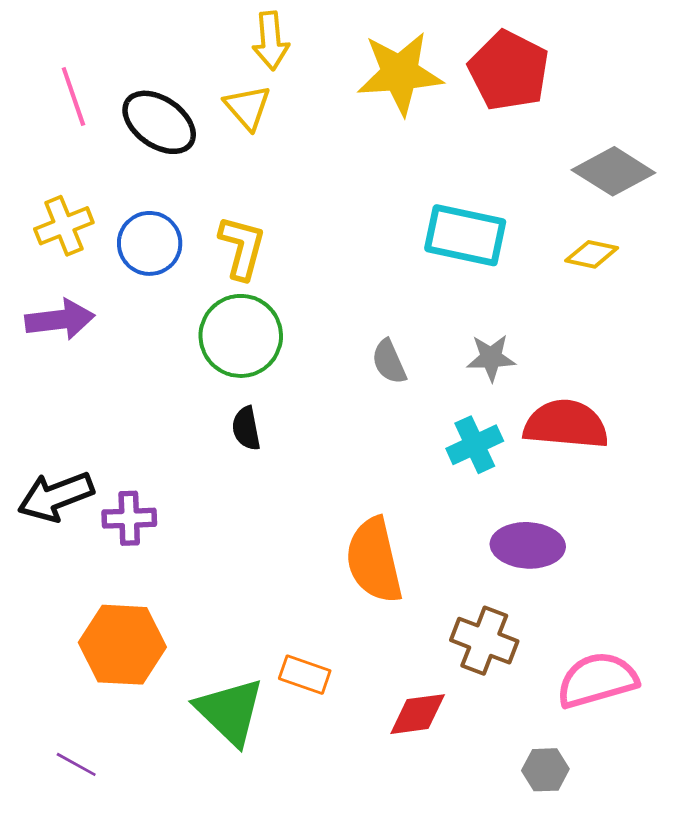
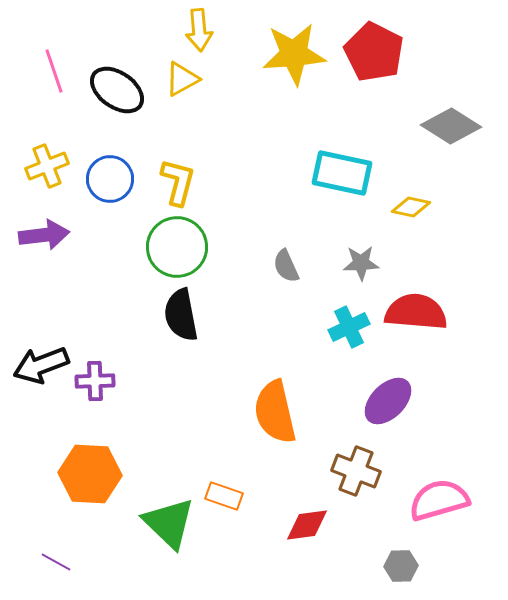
yellow triangle: (248, 107) -> (182, 79), turned 42
yellow diamond: (592, 254) -> (411, 207), moved
black semicircle: (246, 428) -> (181, 315), size x1.6
purple ellipse: (528, 545) -> (388, 401), turned -48

